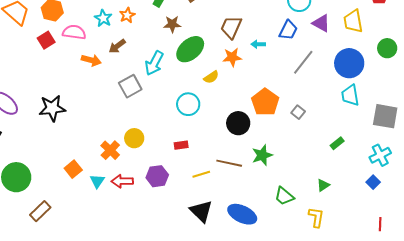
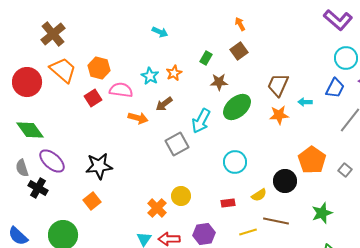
yellow semicircle: (211, 77) -> (259, 195), moved
green star: (262, 155) -> (322, 213), moved
orange square: (73, 169) -> (92, 201), moved

